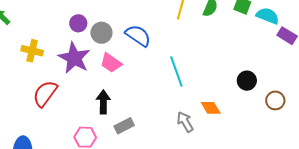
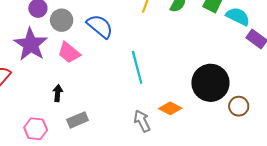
black circle: (247, 81) -> (210, 83), size x1.8
black arrow: (103, 102) -> (58, 93), size x0.7
orange diamond: (211, 108) -> (170, 108), turned -35

